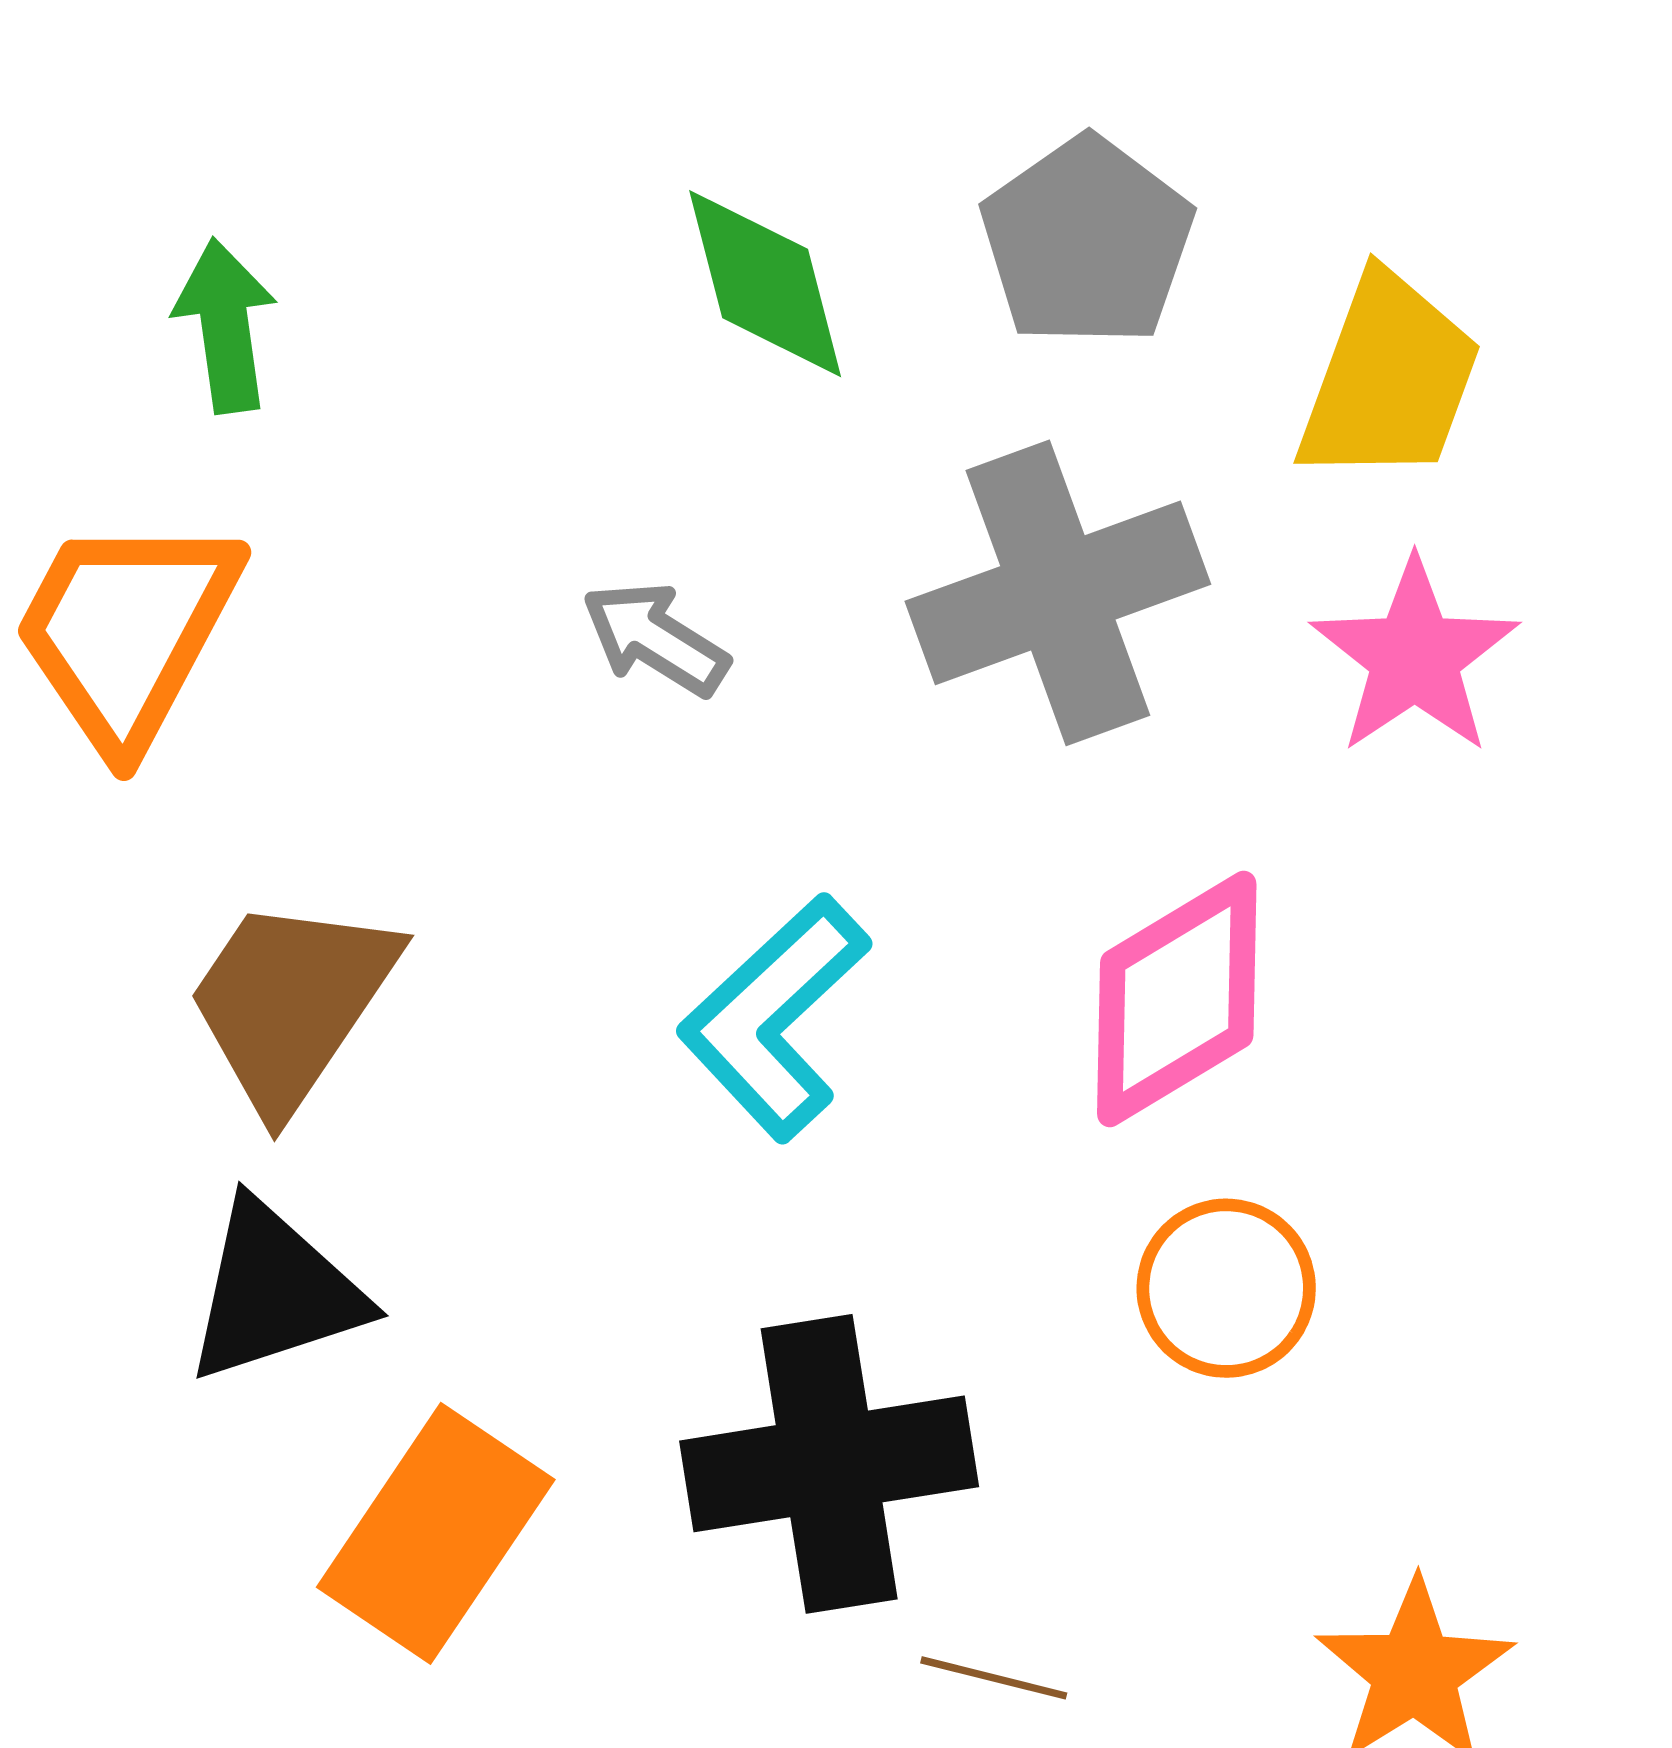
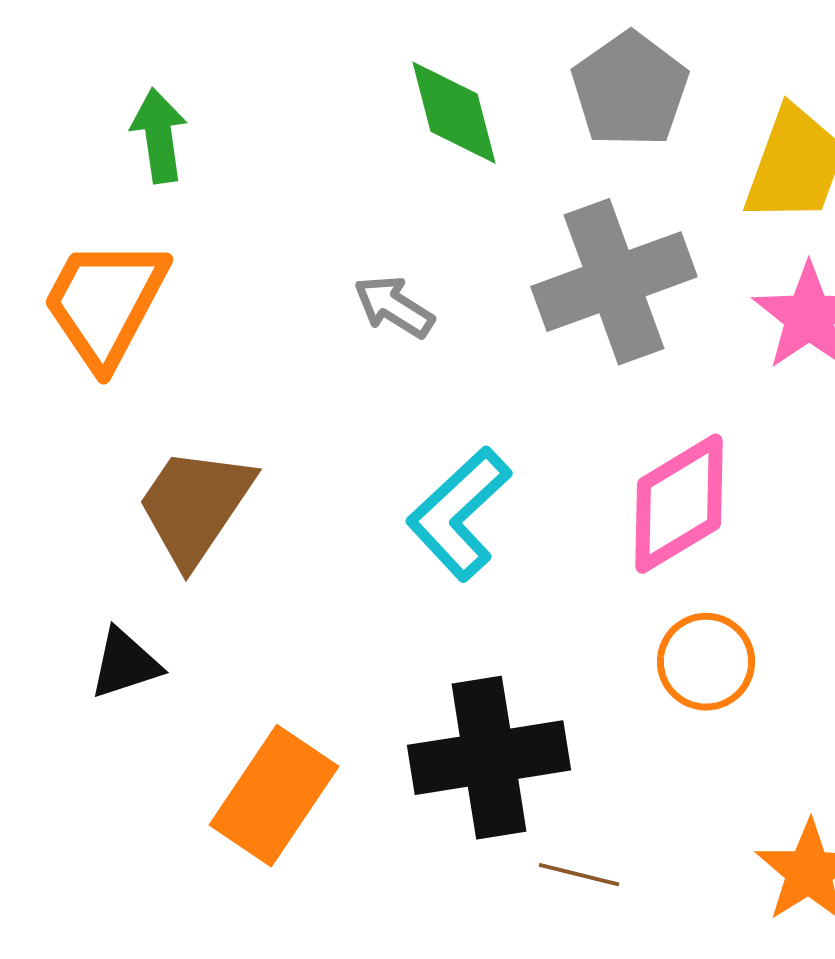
black triangle: (275, 1292) -> (125, 664), moved, size x0.7

